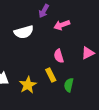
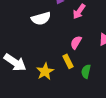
pink arrow: (62, 25) -> (79, 11), turned -35
pink semicircle: (59, 56) -> (76, 42), turned 48

